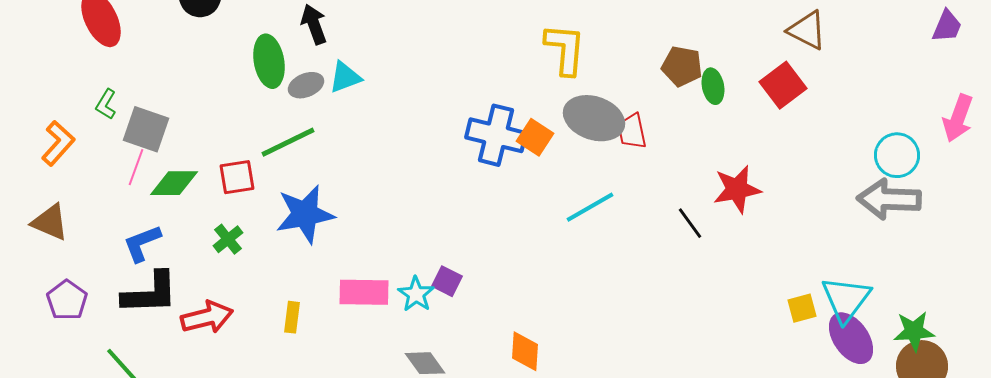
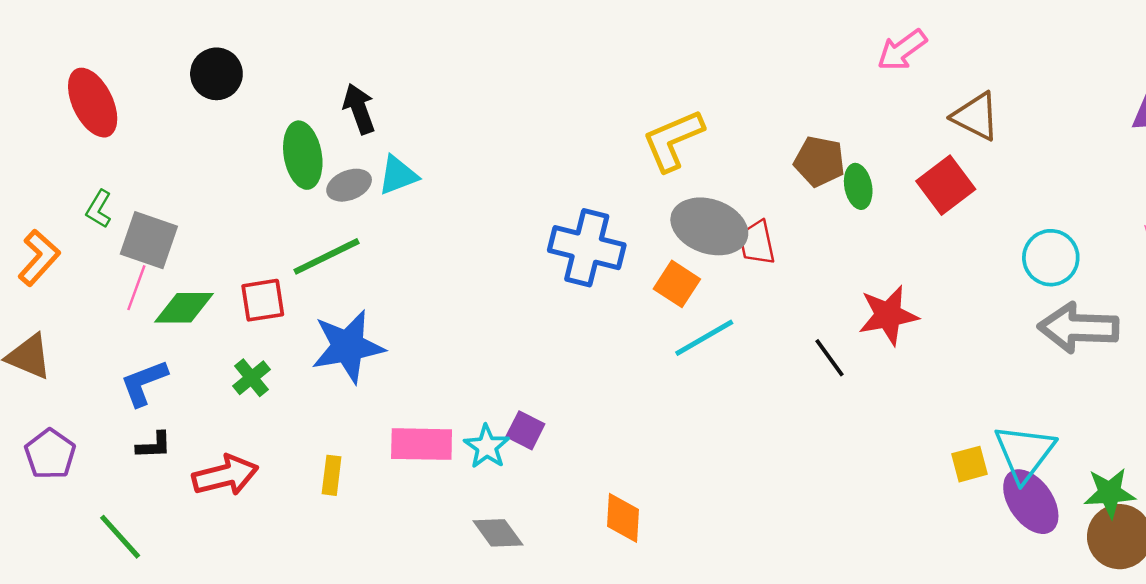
yellow L-shape: (565, 49) -> (673, 140), turned -118
orange square: (535, 137) -> (677, 284), moved
cyan circle: (897, 155) -> (1051, 258), moved
black L-shape: (150, 293) -> (154, 445), size x0.5

